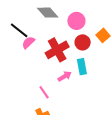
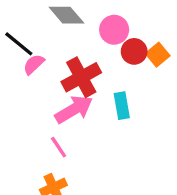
red circle: (83, 42) -> (134, 51), moved
pink arrow: (65, 76) -> (74, 109), moved, size x1.6

